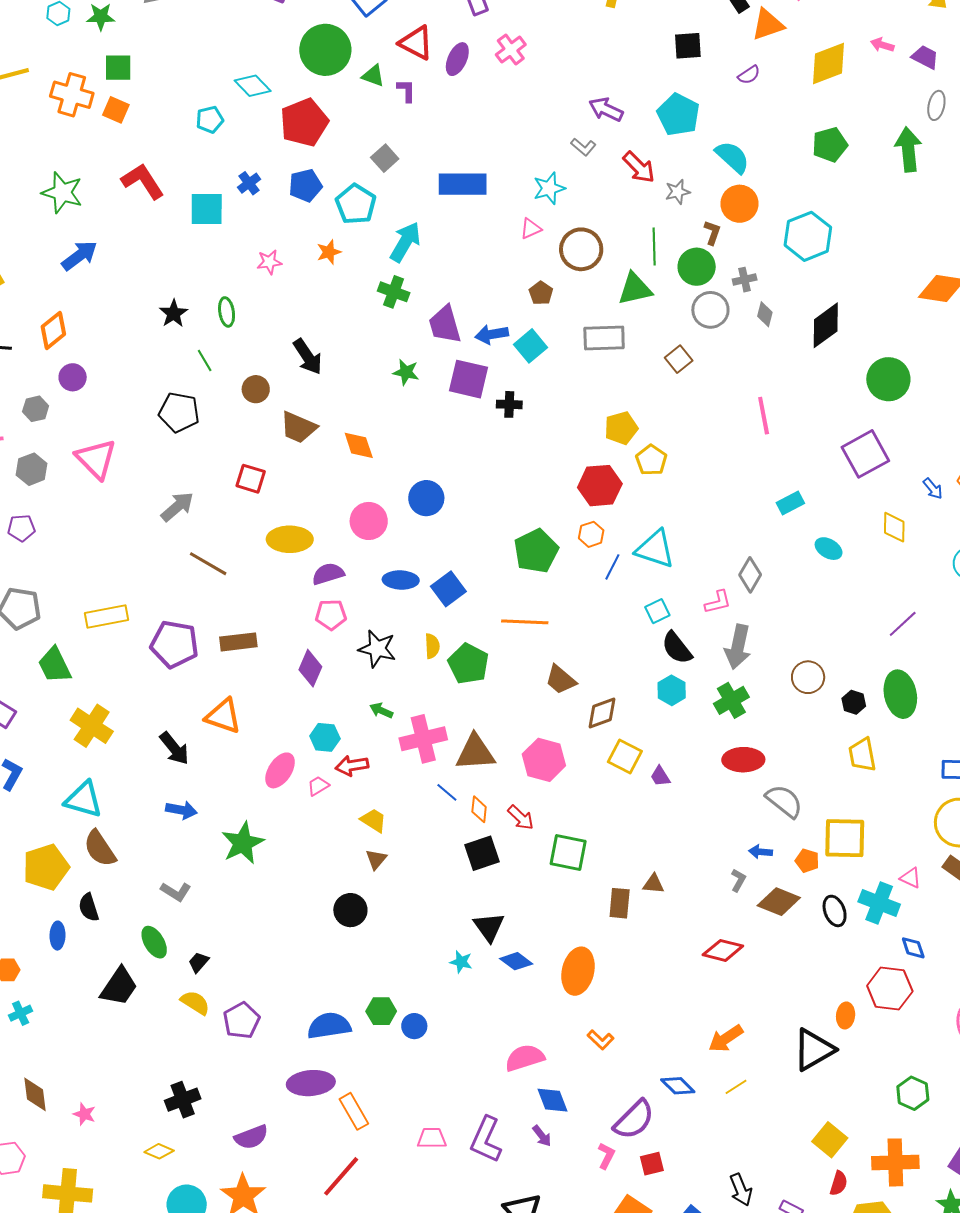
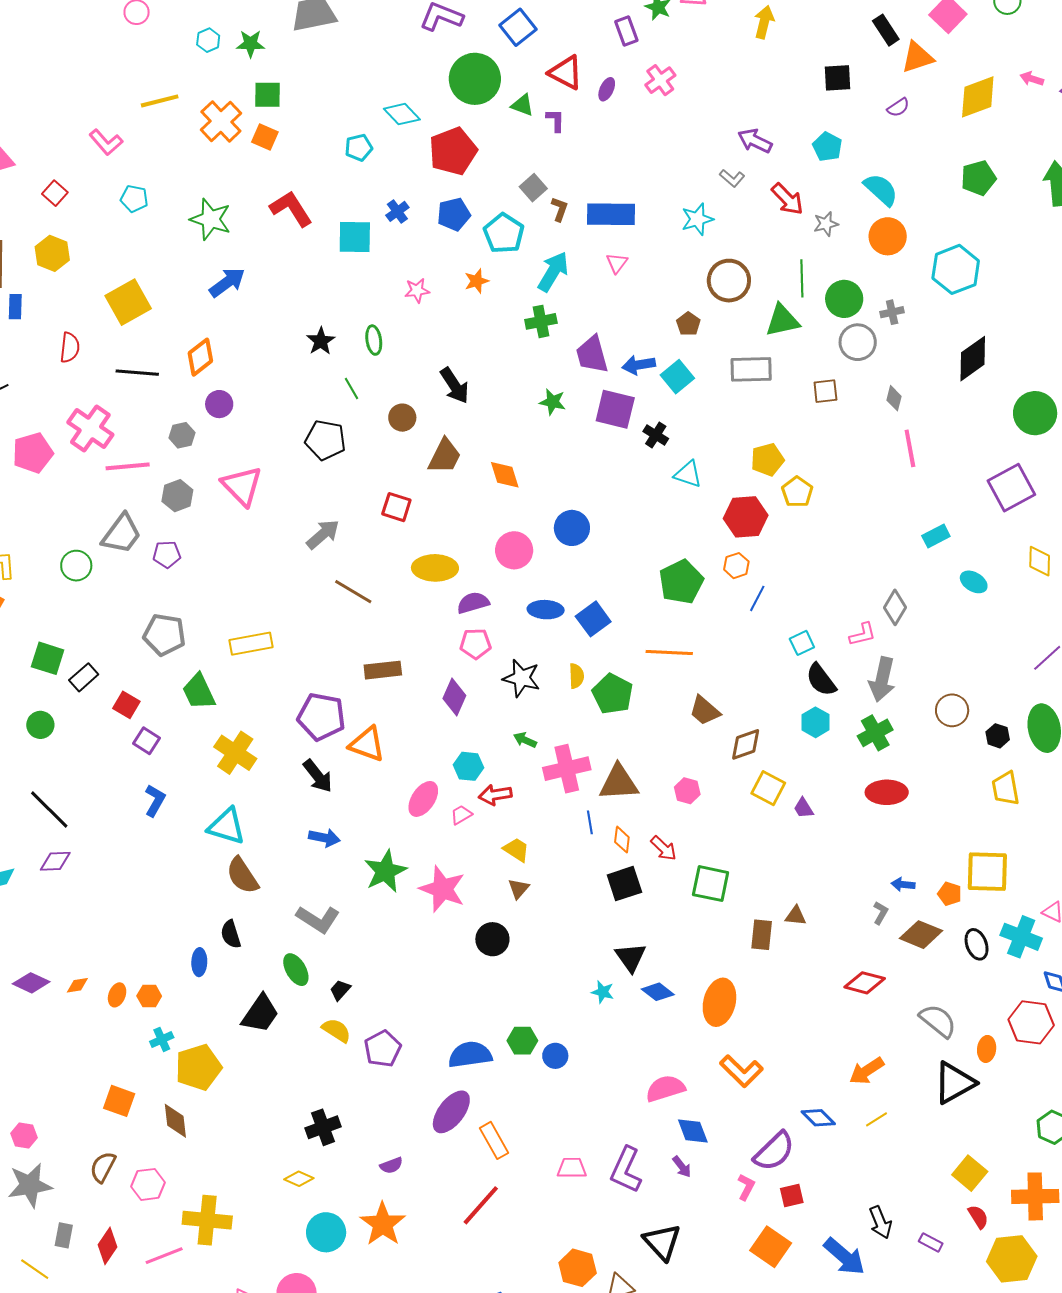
purple ellipse: (457, 59) -> (607, 89), size x0.7
orange cross: (72, 95) -> (221, 121), turned 30
cyan pentagon: (678, 115) -> (827, 147), size x0.7
pink triangle: (531, 229) -> (617, 263), moved, turned -30
brown L-shape: (712, 233) -> (560, 209), moved
green cross: (394, 292) -> (541, 321), turned -32
gray diamond: (765, 314) -> (894, 398), moved
brown square: (679, 359) -> (825, 391), turned 32
black cross: (509, 404) -> (656, 435), turned 30
brown trapezoid: (298, 427) -> (445, 456), turned -87
cyan triangle: (655, 549) -> (688, 474), moved, size x0.7
purple pentagon: (174, 644) -> (321, 717), moved
pink hexagon: (544, 760) -> (687, 791), size x0.6
blue line: (447, 792) -> (590, 822), turned 40
gray semicircle: (784, 801) -> (938, 1021), moved
yellow pentagon: (46, 867) -> (198, 1067), moved
gray L-shape: (176, 892) -> (318, 919), size x1.4
orange L-shape: (601, 1040) -> (741, 1071), size x1.6
purple ellipse: (311, 1083) -> (451, 1112), turned -48
pink star: (84, 1114) -> (442, 889), moved, size x2.0
purple semicircle: (251, 1137) -> (391, 1165), size x0.7
red semicircle: (839, 1183) -> (978, 1217), turned -50

